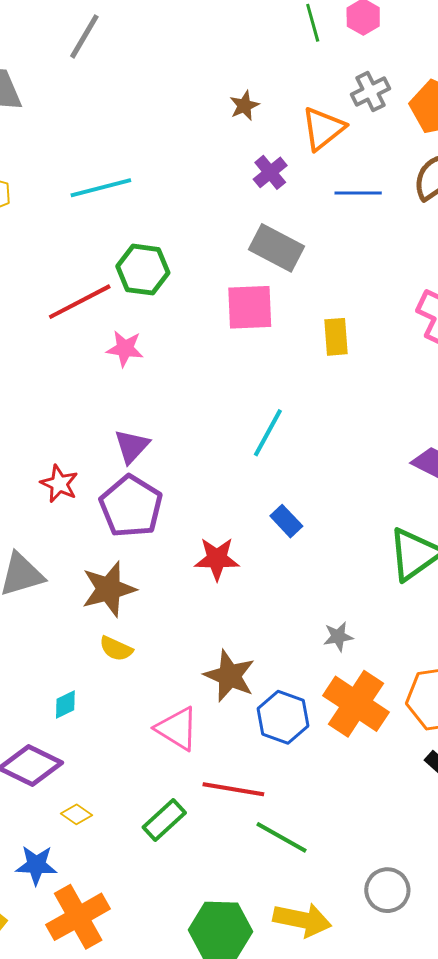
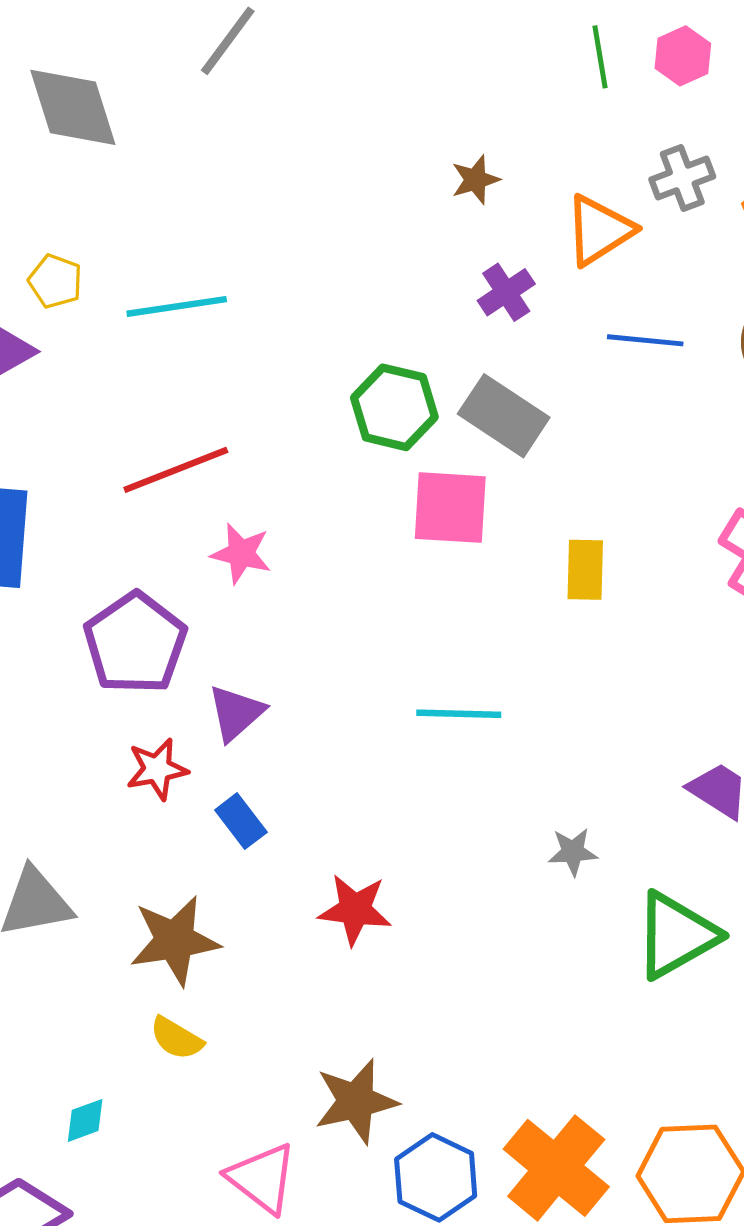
cyan line: (101, 188) -> (177, 306), moved
green hexagon: (143, 270) -> (394, 407), moved
cyan line: (268, 433) -> (459, 714), turned 57
red star: (59, 484) -> (157, 769), moved, turned 30
purple pentagon: (131, 506) -> (135, 643), moved
blue rectangle: (286, 521) -> (241, 821), moved
gray star: (338, 637) -> (573, 852), moved
brown star: (230, 676) -> (356, 1101), turned 30

